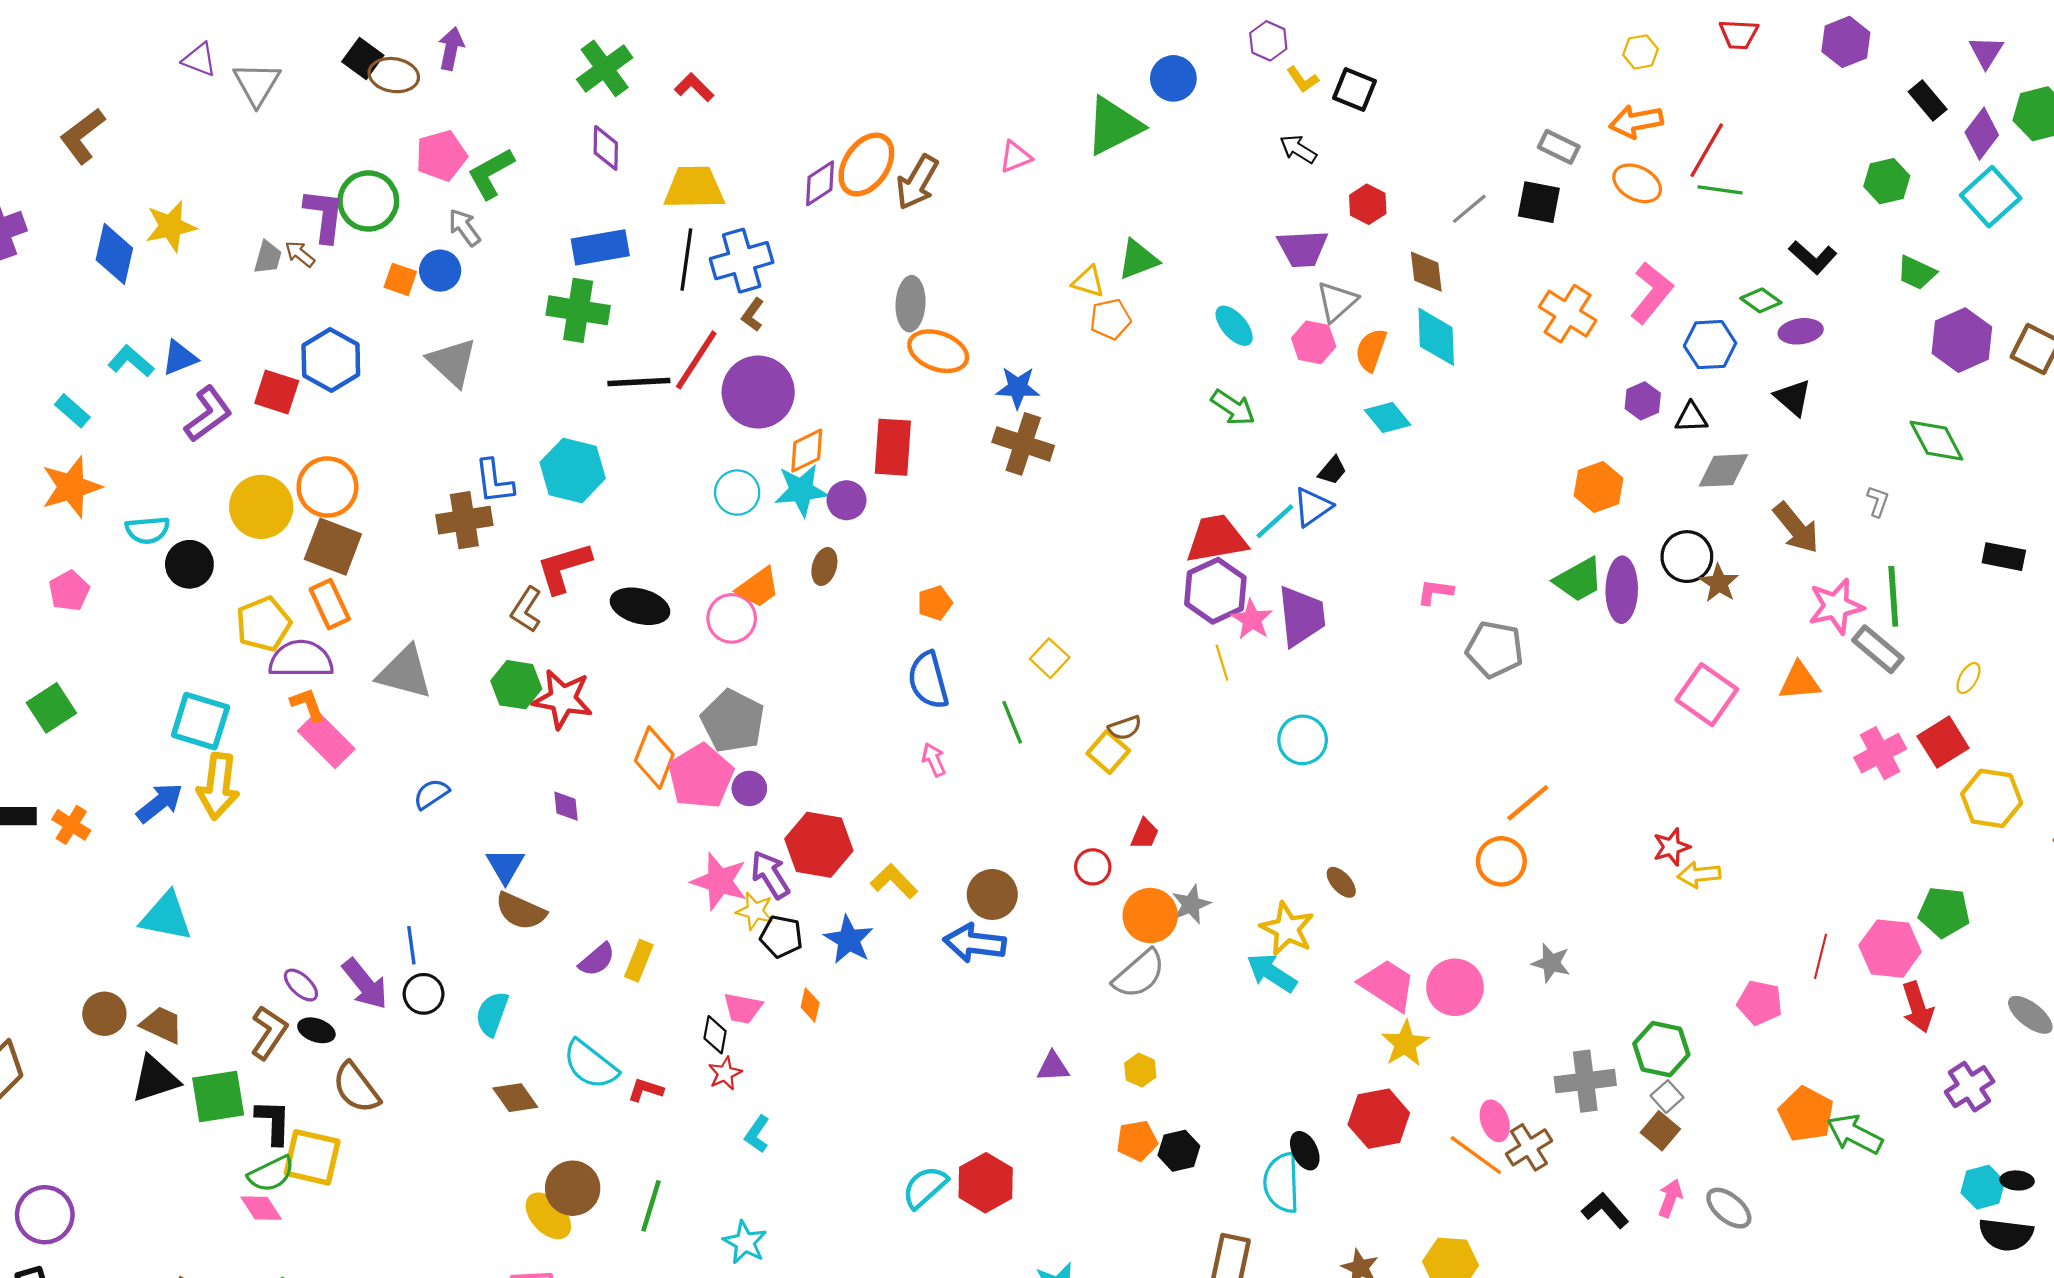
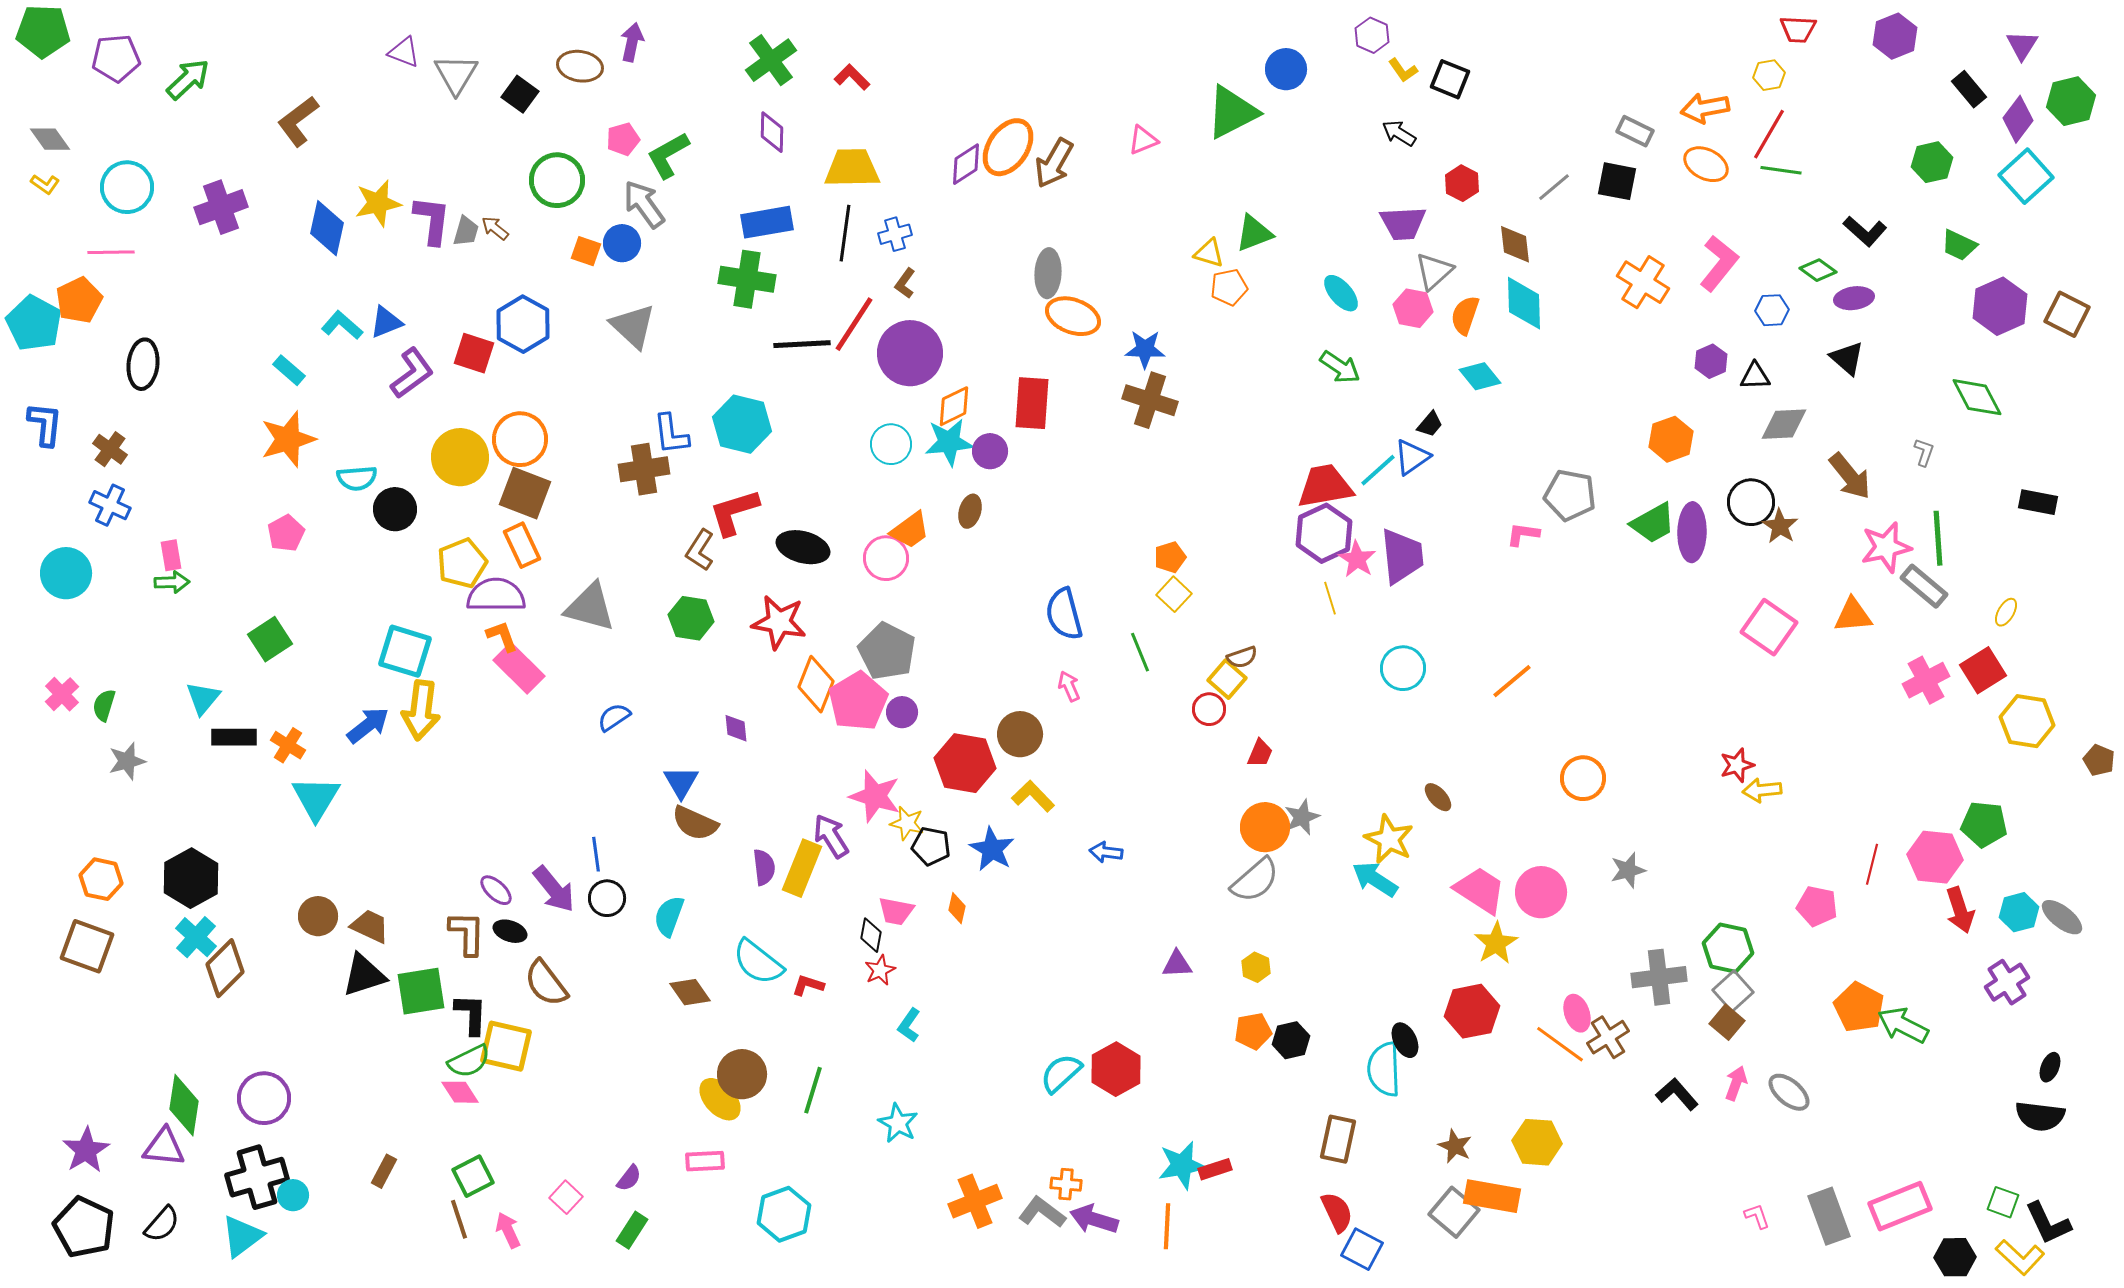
yellow hexagon: (1640, 52) -> (1769, 75), moved
black square: (363, 59) -> (520, 94), moved
pink pentagon: (441, 156) -> (623, 139), size x0.7
purple L-shape: (324, 215) -> (432, 220), moved
gray arrow: (464, 227) -> (644, 204), size x1.4
blue cross: (742, 261) -> (895, 234), size x0.6
blue hexagon: (1710, 345) -> (1772, 310), size x0.7
orange pentagon: (935, 603) -> (1170, 557), moved
gray pentagon: (1495, 649) -> (1570, 495), moved
red star: (563, 699) -> (779, 622), moved
orange line: (1528, 803) -> (1512, 681), moved
red circle: (1093, 867) -> (1209, 709), moved
purple arrow: (770, 875) -> (831, 836), moved
brown circle: (992, 894) -> (1020, 734), moved
cyan triangle: (166, 917) -> (316, 798), moved, turned 50
blue arrow: (975, 943) -> (1106, 852), size x0.6
purple semicircle: (597, 960) -> (764, 867), turned -57
yellow rectangle: (639, 961) -> (802, 868), size x1.5
gray star: (1551, 963) -> (1628, 870), turned -30
brown L-shape: (269, 1033) -> (467, 933), turned -33
gray square: (1667, 1097) -> (1733, 991), size x1.4
black ellipse: (2017, 1180) -> (2050, 1067), turned -72
cyan hexagon: (1983, 1187) -> (2019, 912), moved

